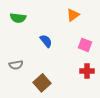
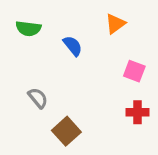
blue semicircle: (46, 41) -> (73, 46), moved
gray semicircle: (16, 65) -> (38, 98), moved, turned -120

